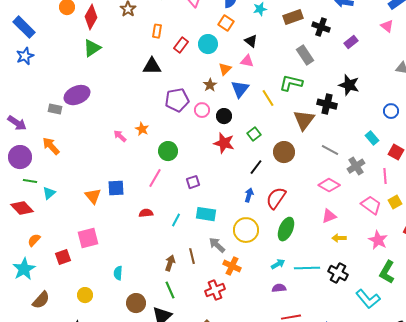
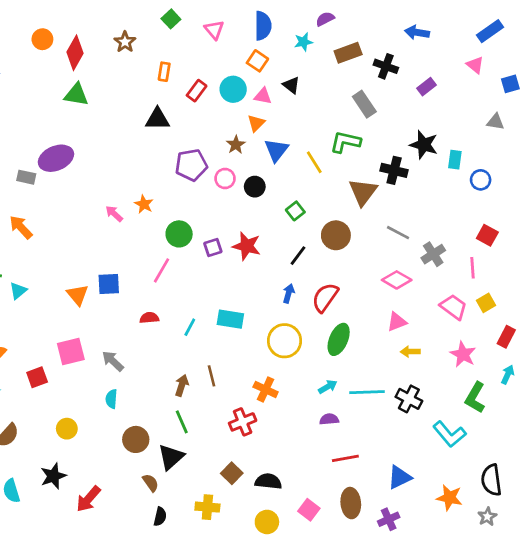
green triangle: (92, 48) -> (76, 95), turned 42
pink triangle: (247, 61) -> (263, 96), moved
cyan rectangle: (372, 138) -> (455, 160), moved, turned 48
red star: (224, 143) -> (247, 246), moved
purple square: (193, 182) -> (213, 247), moved
gray arrow: (217, 245) -> (113, 361), moved

